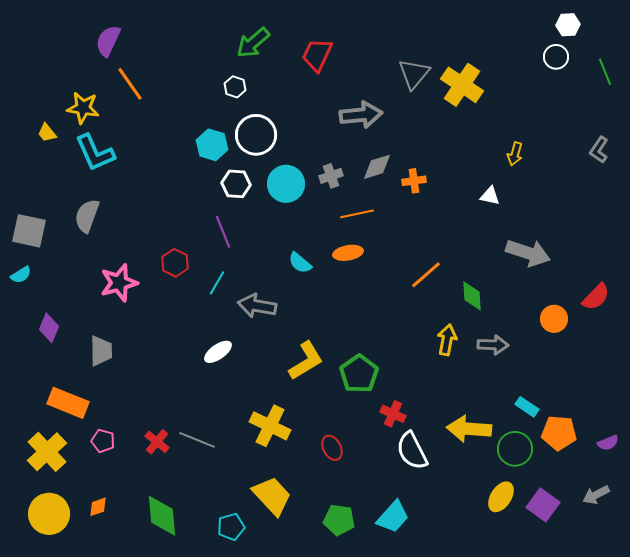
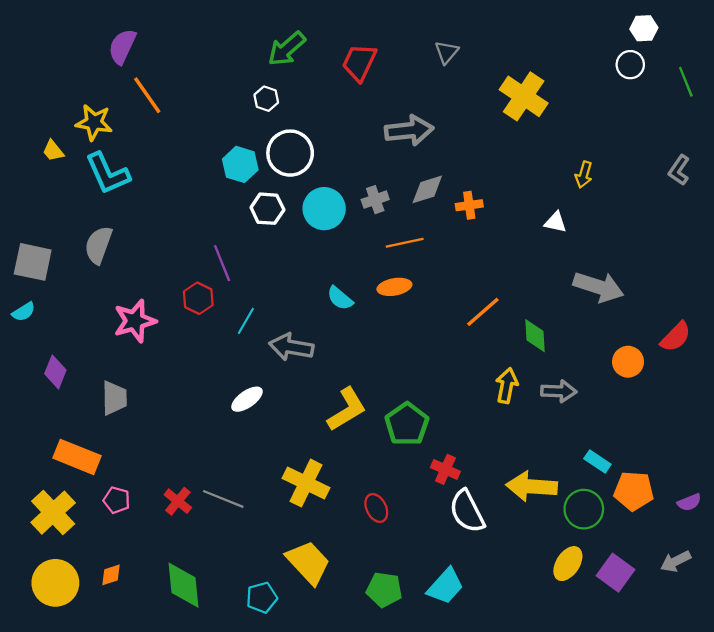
gray triangle: (414, 74) -> (447, 52), moved, size x0.7
purple line: (223, 232) -> (222, 263), moved

